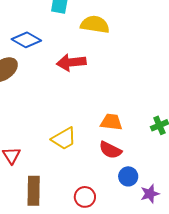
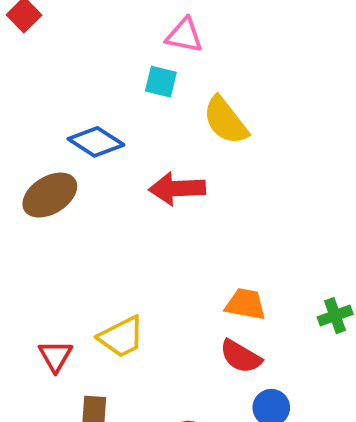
yellow semicircle: (95, 25) -> (225, 120), turned -140
yellow trapezoid: (64, 139) -> (121, 337), moved

